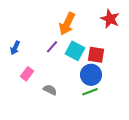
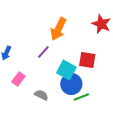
cyan square: (75, 51) -> (66, 70), moved
blue circle: (91, 75) -> (71, 84), moved

